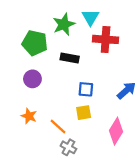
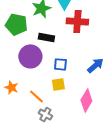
purple circle: (32, 79) -> (30, 56), moved, size x1.5

